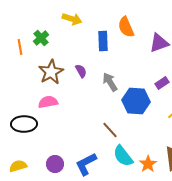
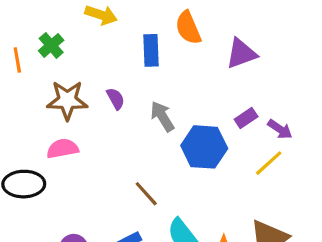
brown star: (51, 72) -> (67, 100), turned 30
brown line: (110, 130) -> (146, 194), moved

